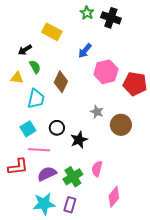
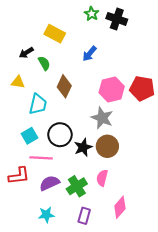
green semicircle: (35, 67) -> (44, 63), moved
pink hexagon: (106, 72) -> (112, 89), moved
gray star: (97, 112) -> (102, 118), size x1.5
brown circle: (121, 125) -> (107, 146), moved
black circle: (57, 128) -> (60, 135), size x1.5
cyan star: (44, 204) -> (46, 215), size x0.7
purple rectangle: (70, 205) -> (84, 216), moved

